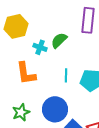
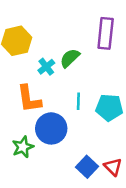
cyan cross: (40, 47) -> (46, 67), turned 32
blue circle: (55, 109) -> (51, 128), moved

